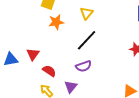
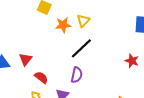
orange star: (56, 22) -> (63, 25), moved
purple semicircle: (84, 66) -> (77, 75), turned -63

